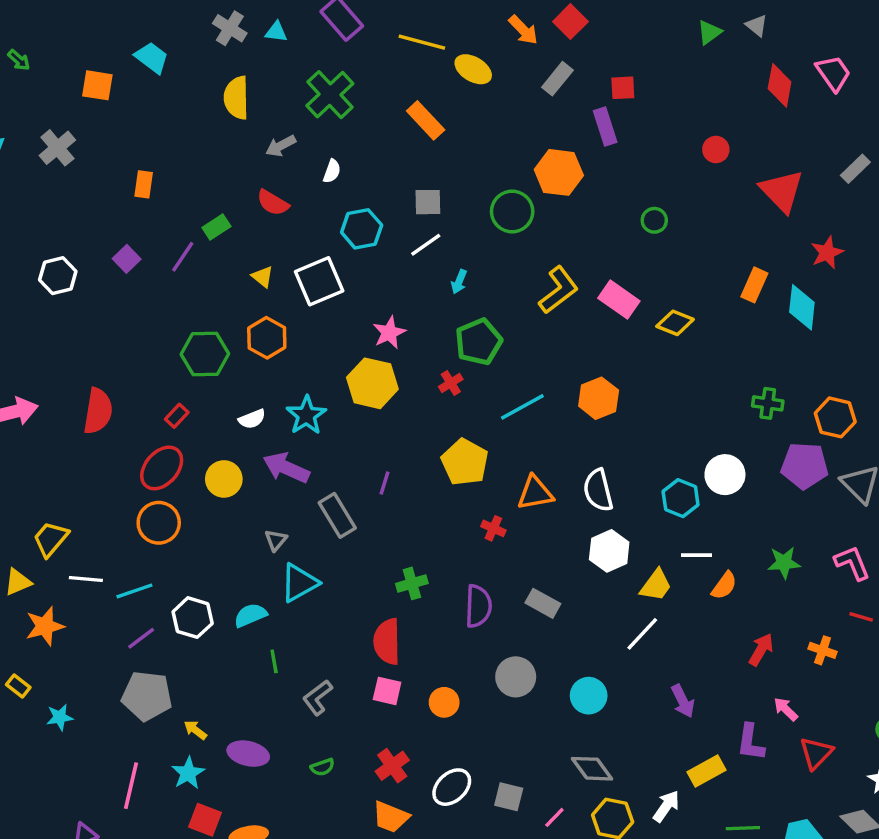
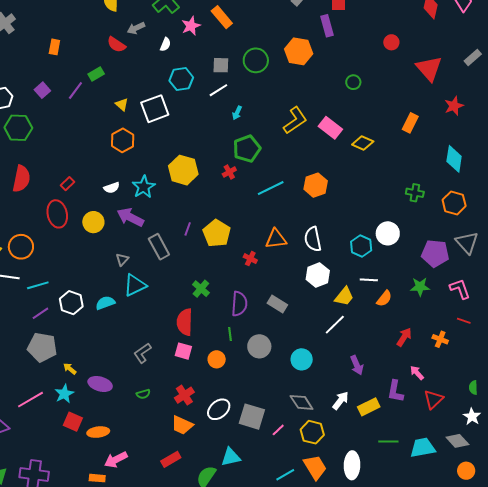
red semicircle: (273, 203) -> (116, 45), moved
green circle: (512, 211) -> (256, 60), moved
cyan diamond: (802, 307) -> (454, 159), moved
pink star: (389, 333) -> (191, 26), moved
green hexagon: (205, 354) -> (18, 128), moved
yellow pentagon: (465, 462) -> (217, 233), moved
purple pentagon: (804, 466) -> (435, 253), moved
red ellipse: (162, 468) -> (57, 214), turned -56
orange circle: (159, 523) -> (21, 247), moved
green cross: (412, 583) -> (201, 289), turned -36
green line: (274, 661) -> (230, 334), moved
pink line: (131, 786) -> (30, 400), turned 44
gray square: (509, 797) -> (252, 417), size x1.5
white arrow: (666, 806) -> (341, 401), moved

